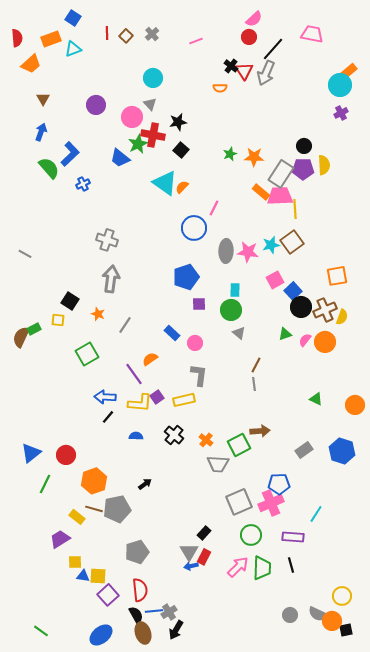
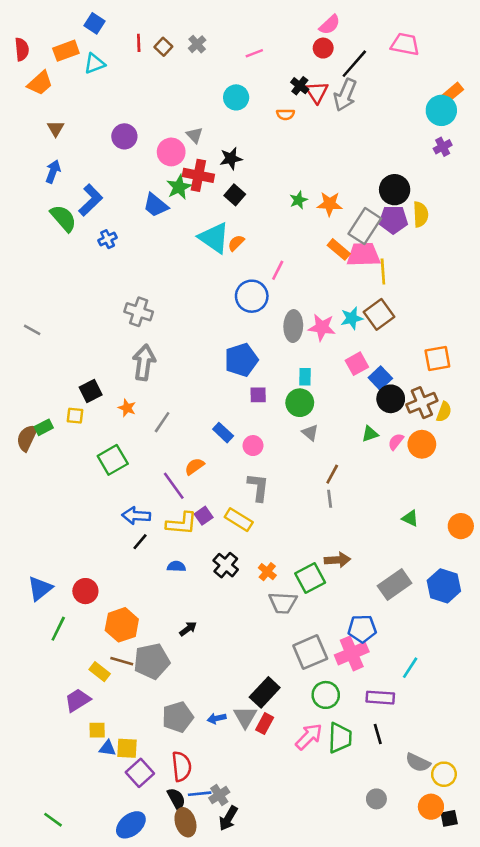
cyan circle: (153, 78) -> (236, 97), moved
black circle: (304, 146) -> (395, 190), size x1.5
black square: (70, 301) -> (91, 391), turned 30
yellow rectangle: (184, 400) -> (239, 520), turned 45
gray rectangle: (304, 450) -> (395, 585), size x1.4
black rectangle: (204, 533) -> (265, 692), size x1.6
blue arrow: (191, 566) -> (217, 718), moved
gray semicircle: (318, 614) -> (418, 763), moved

